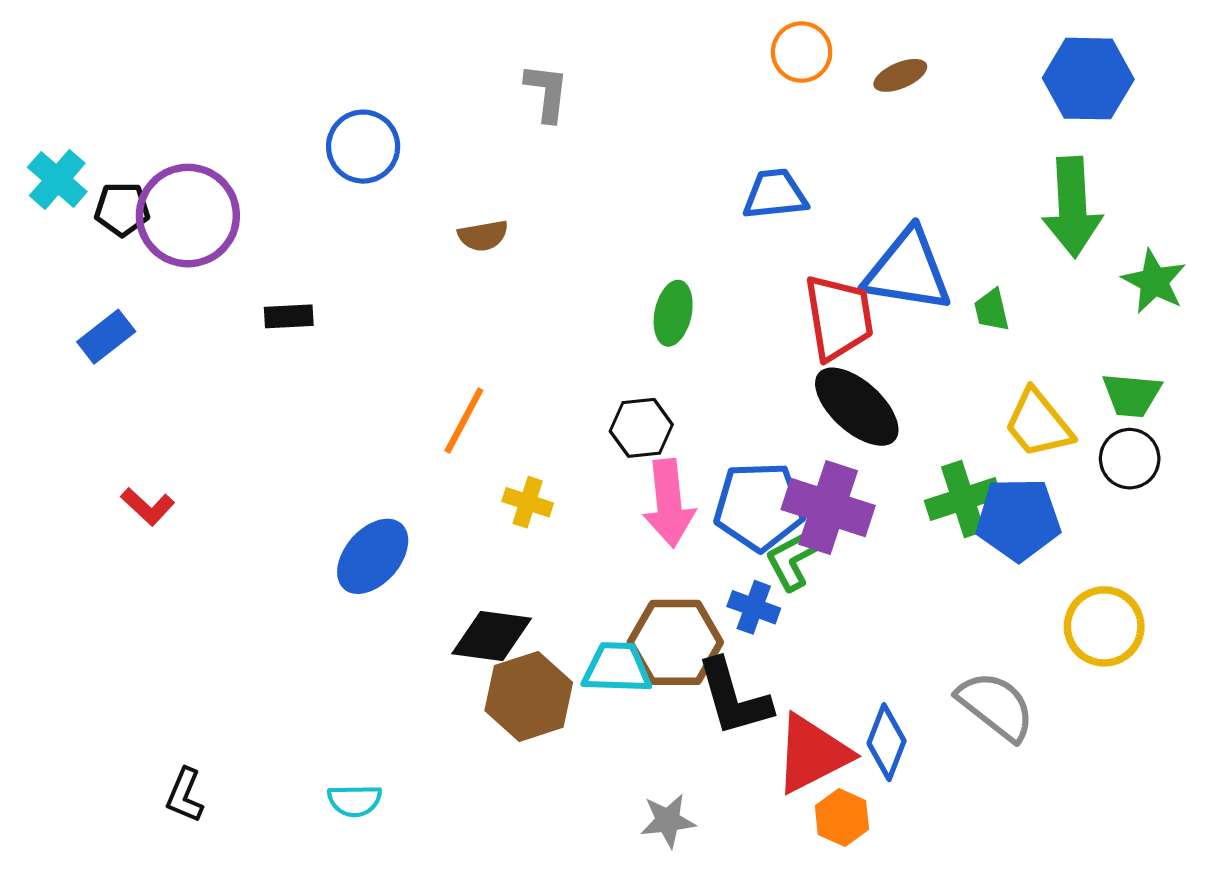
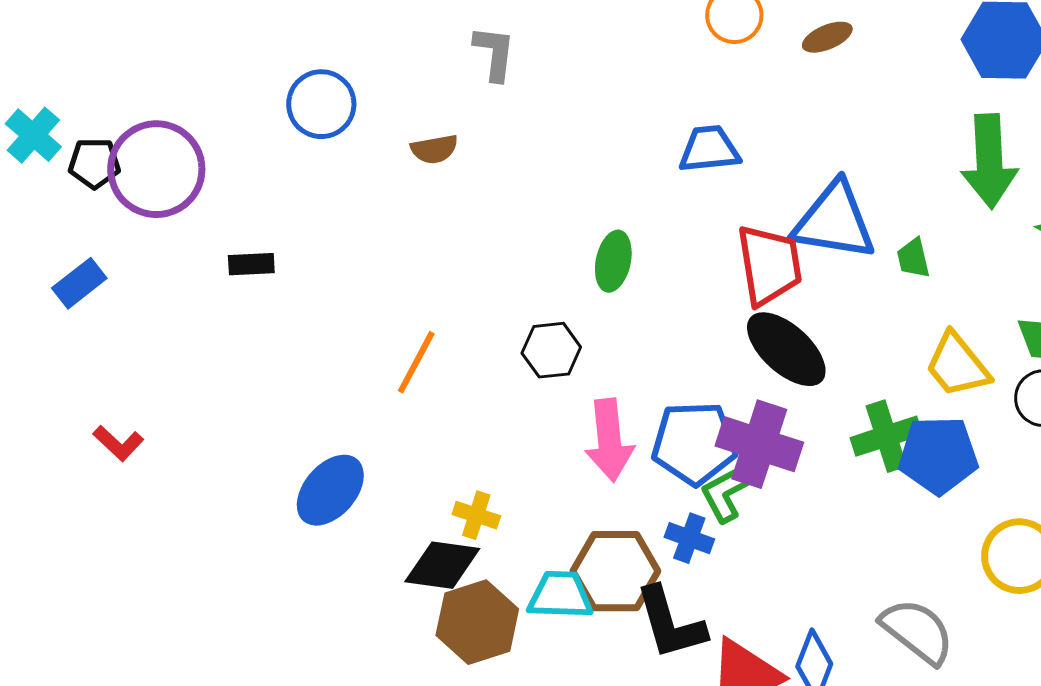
brown semicircle: (483, 236) -> (434, 149), moved
black hexagon: (641, 428) -> (551, 350), moved
yellow cross: (528, 502) -> (476, 515), moved

